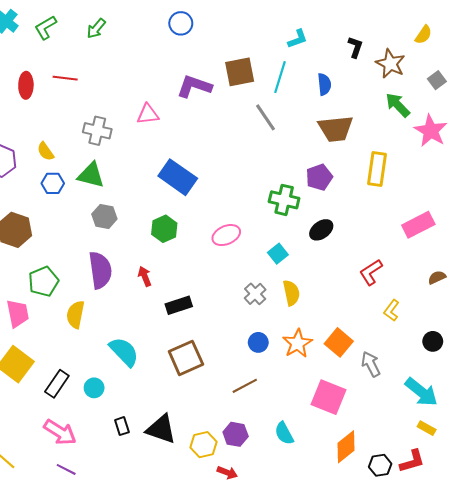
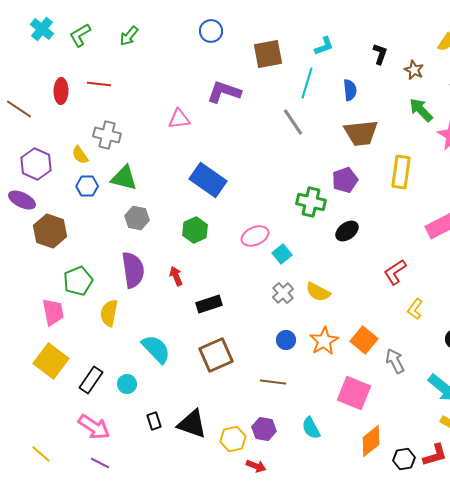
brown star: (390, 64) -> (414, 70), size x0.7
brown square: (240, 72) -> (268, 54), moved
gray cross: (97, 131) -> (107, 135), moved
cyan square: (278, 254) -> (282, 254), moved
yellow semicircle: (291, 293) -> (318, 292), turned 130
brown line: (245, 386) -> (273, 382), turned 35

